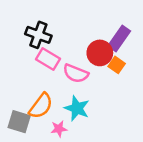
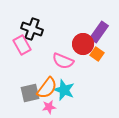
pink rectangle: (48, 59) -> (22, 45), moved, turned 30
orange semicircle: (41, 106) -> (47, 88), moved
gray square: (19, 122) -> (30, 93), moved, turned -30

